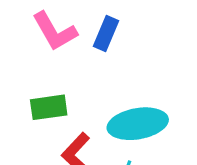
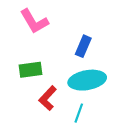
blue rectangle: (106, 33) -> (83, 46), moved

